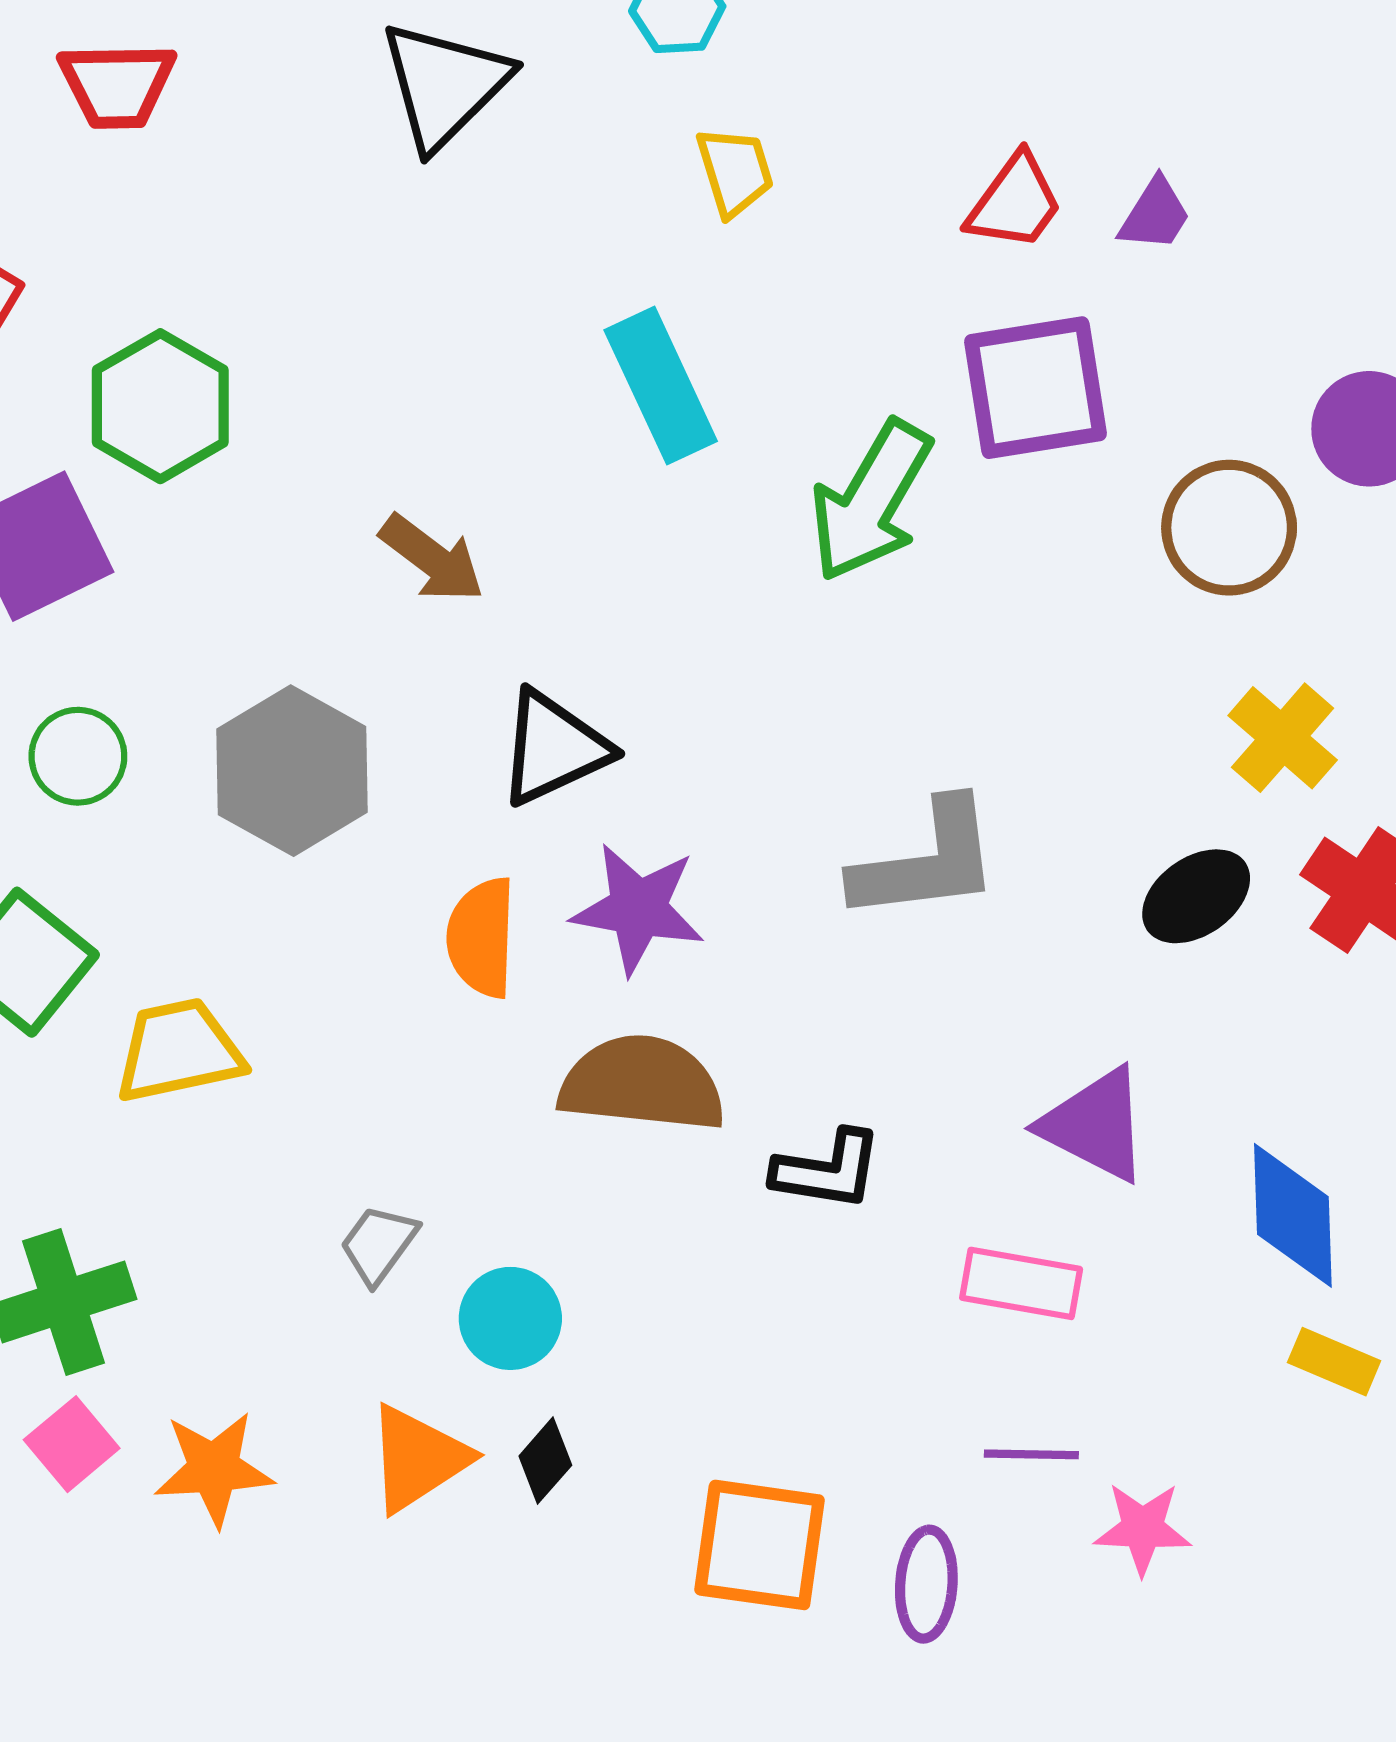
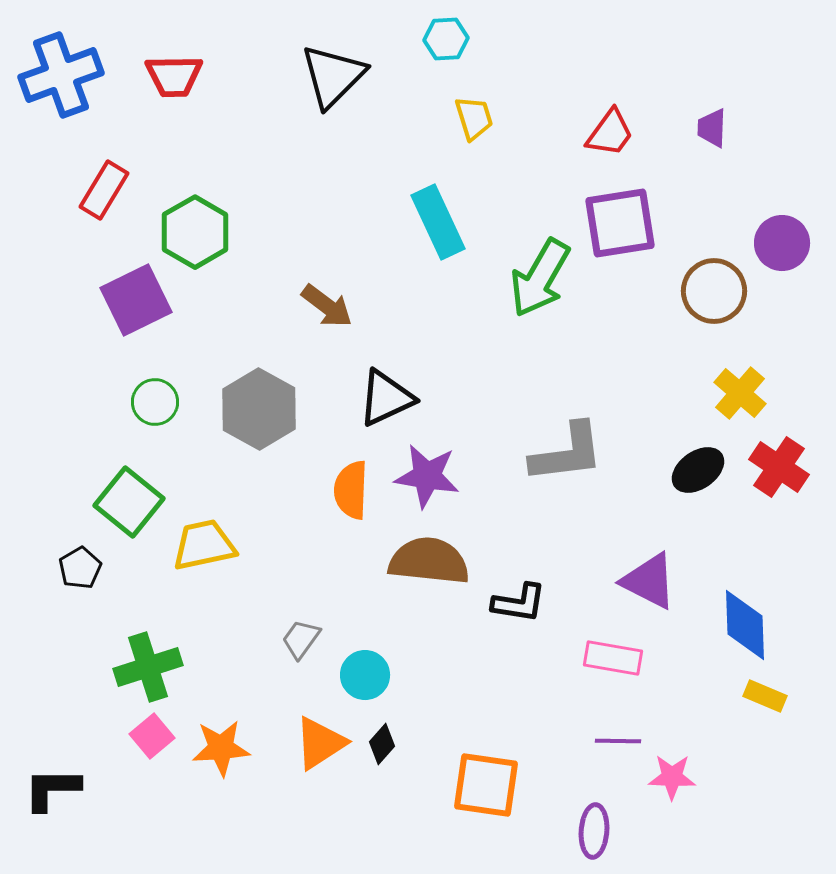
purple trapezoid: (1155, 215) -> (712, 128), moved, turned 150
purple ellipse: (926, 1584) -> (594, 831), moved

